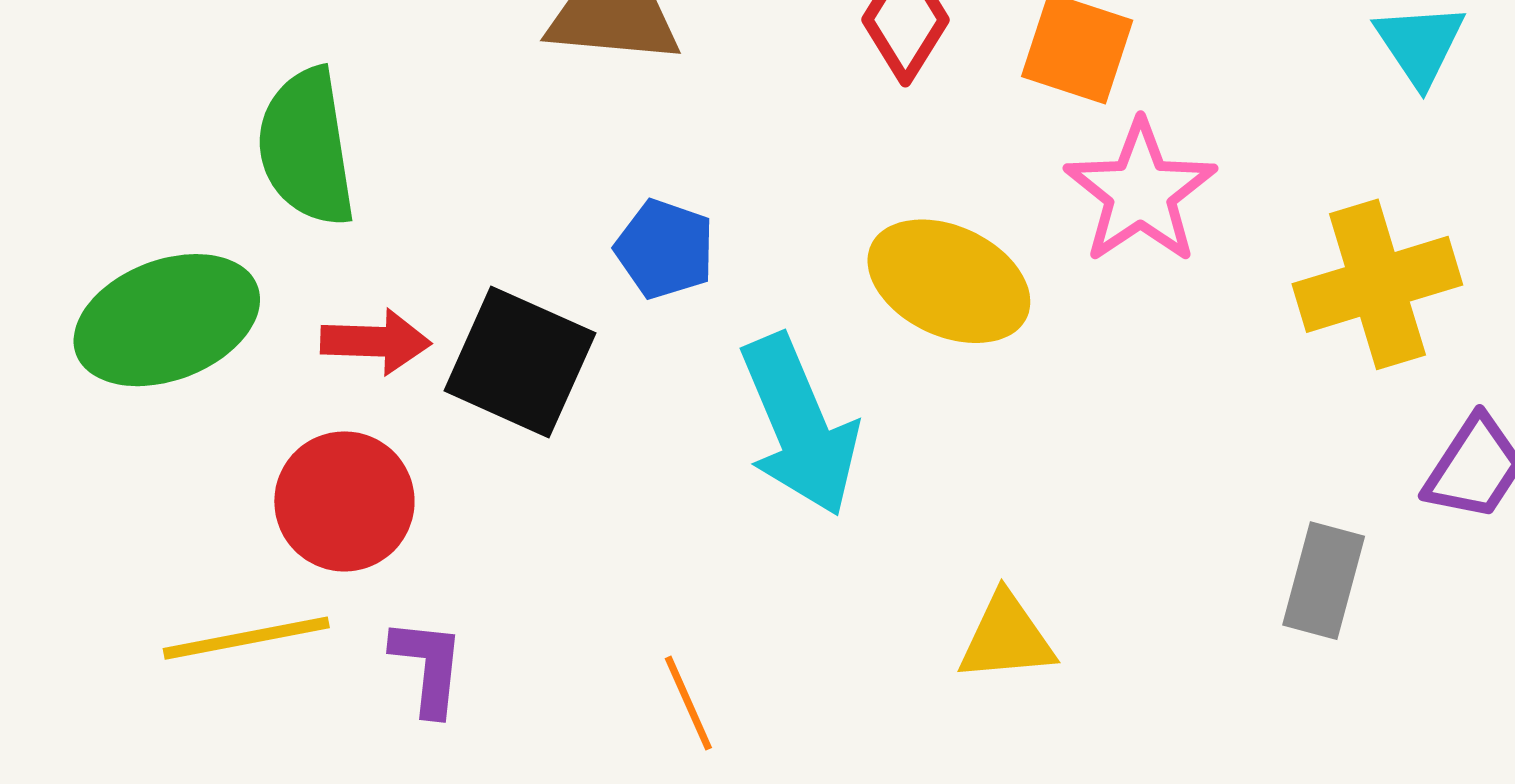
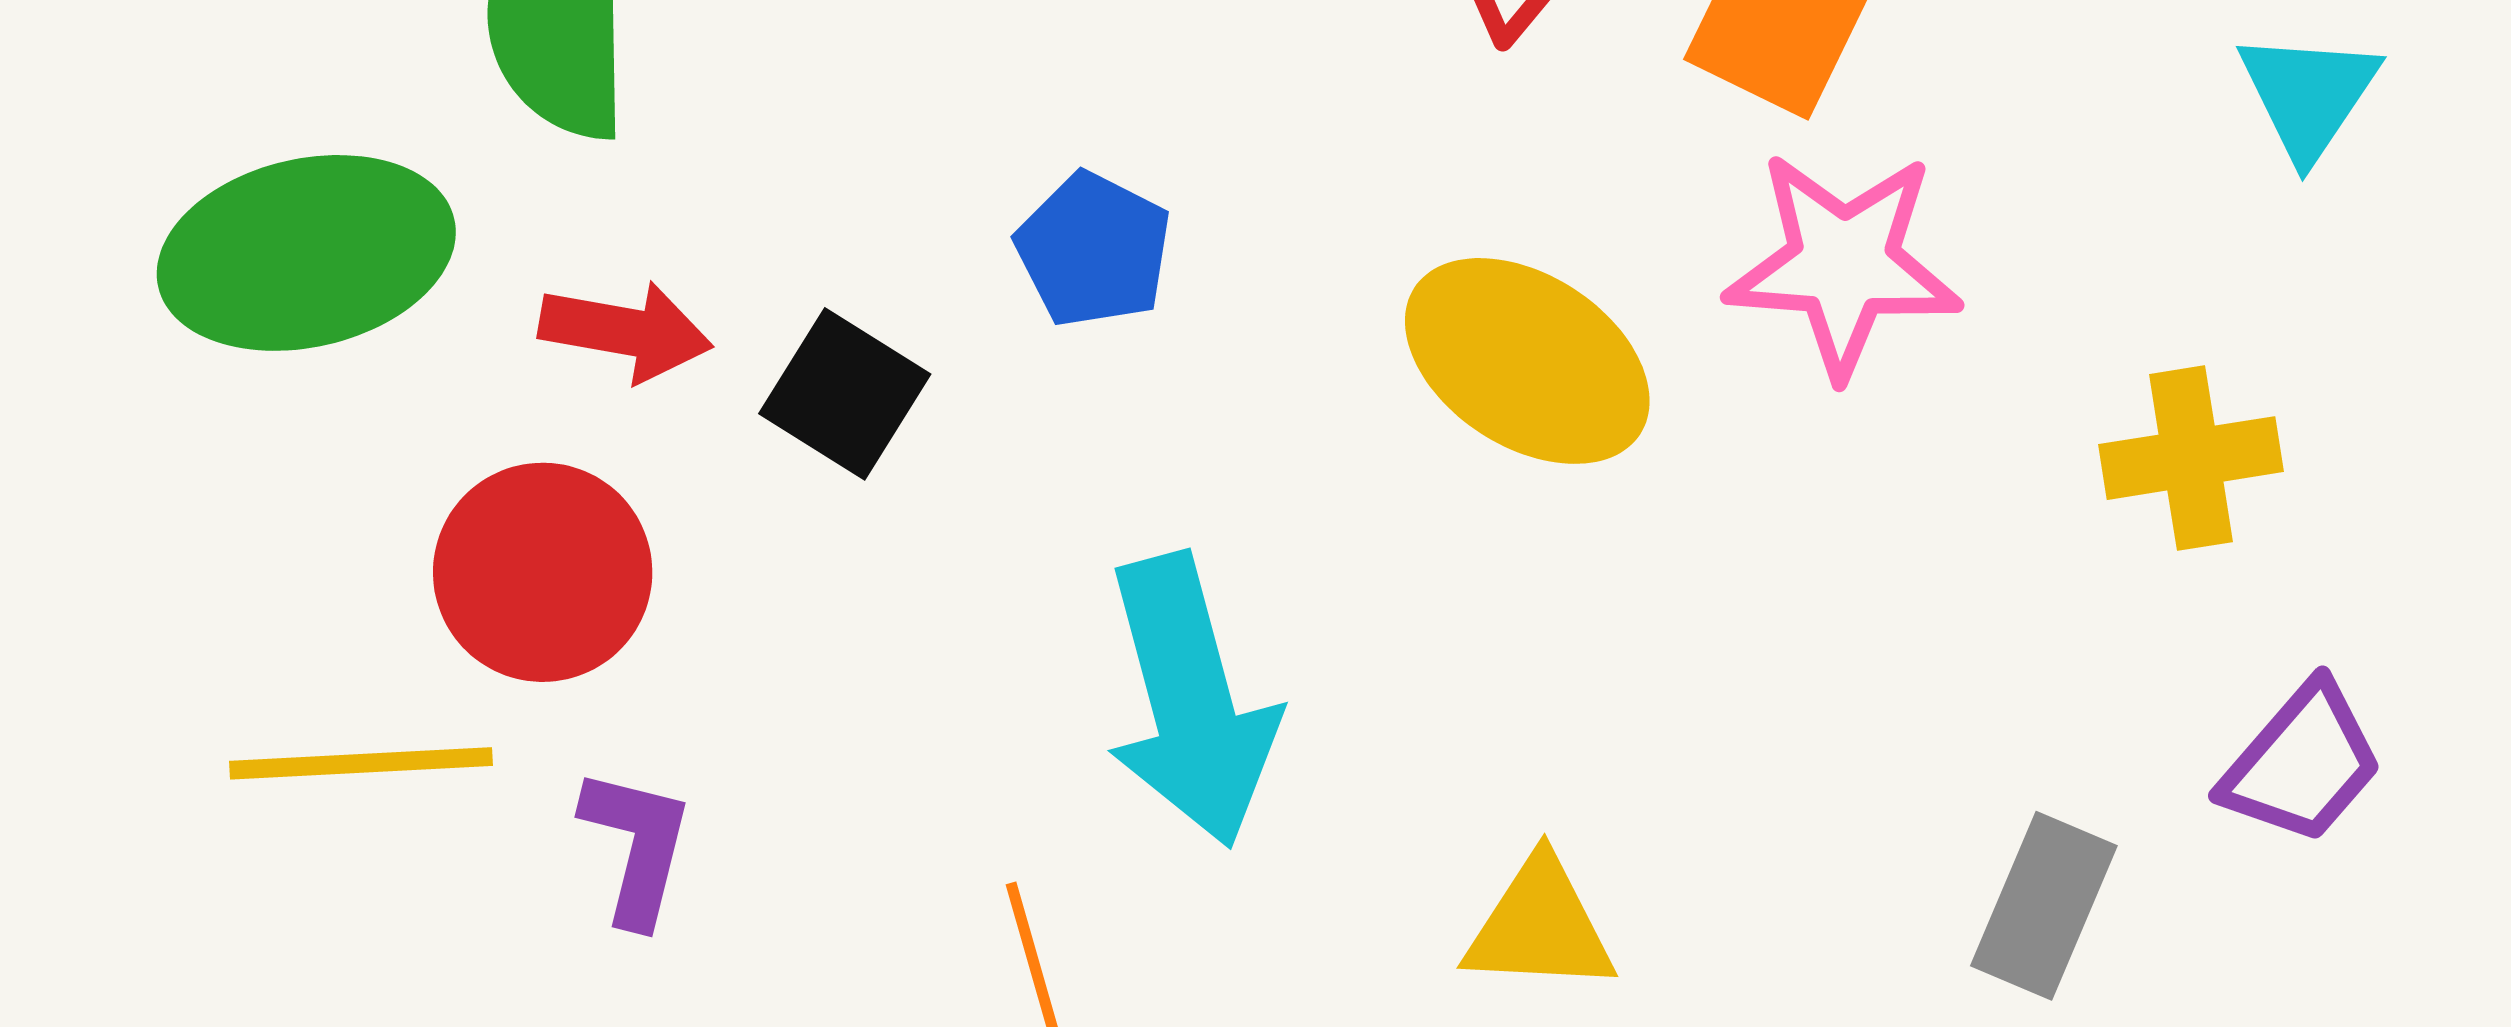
pink star: (1140, 192) -> (1843, 264), turned 30
yellow cross: (1377, 284) -> (2191, 458), size x0.7
black square: (520, 362) -> (845, 394), size x0.7
cyan arrow: (799, 425) -> (1191, 701), moved

